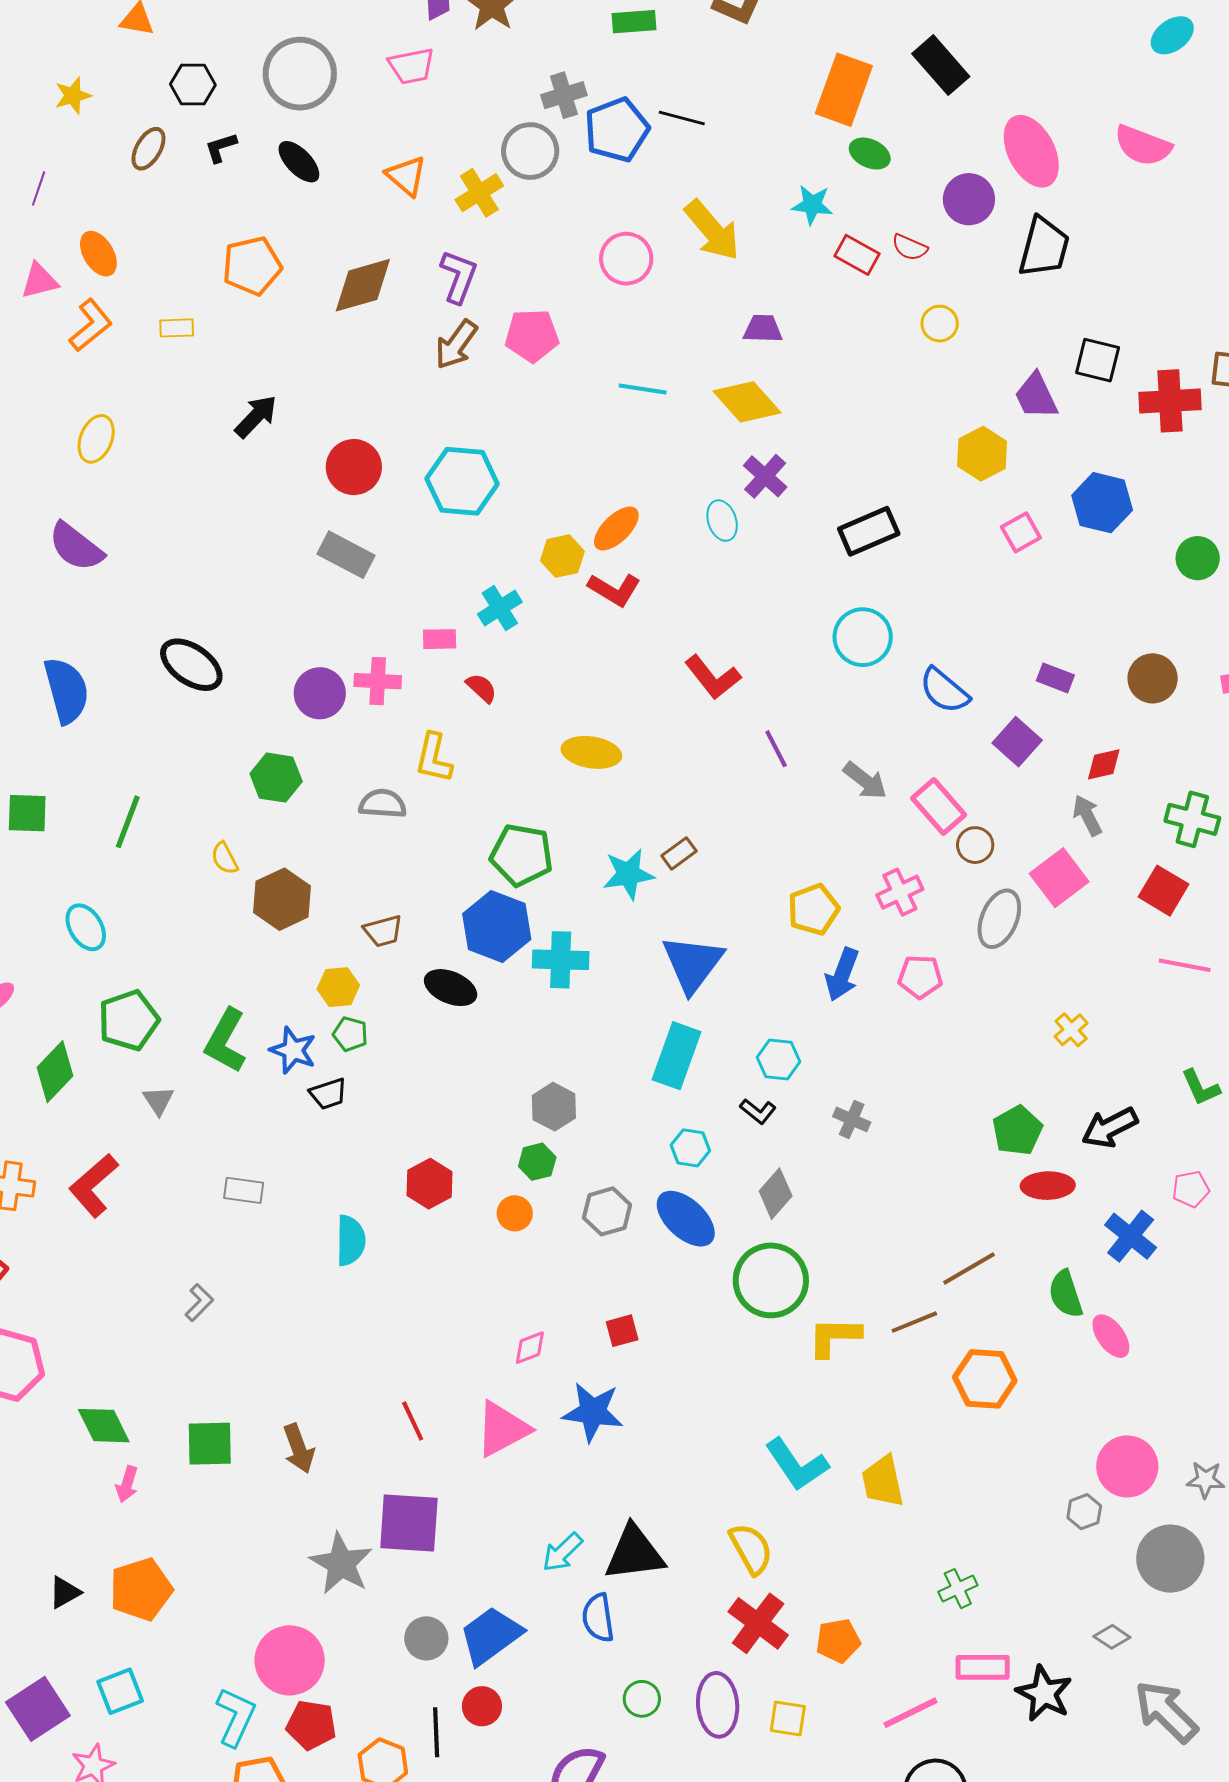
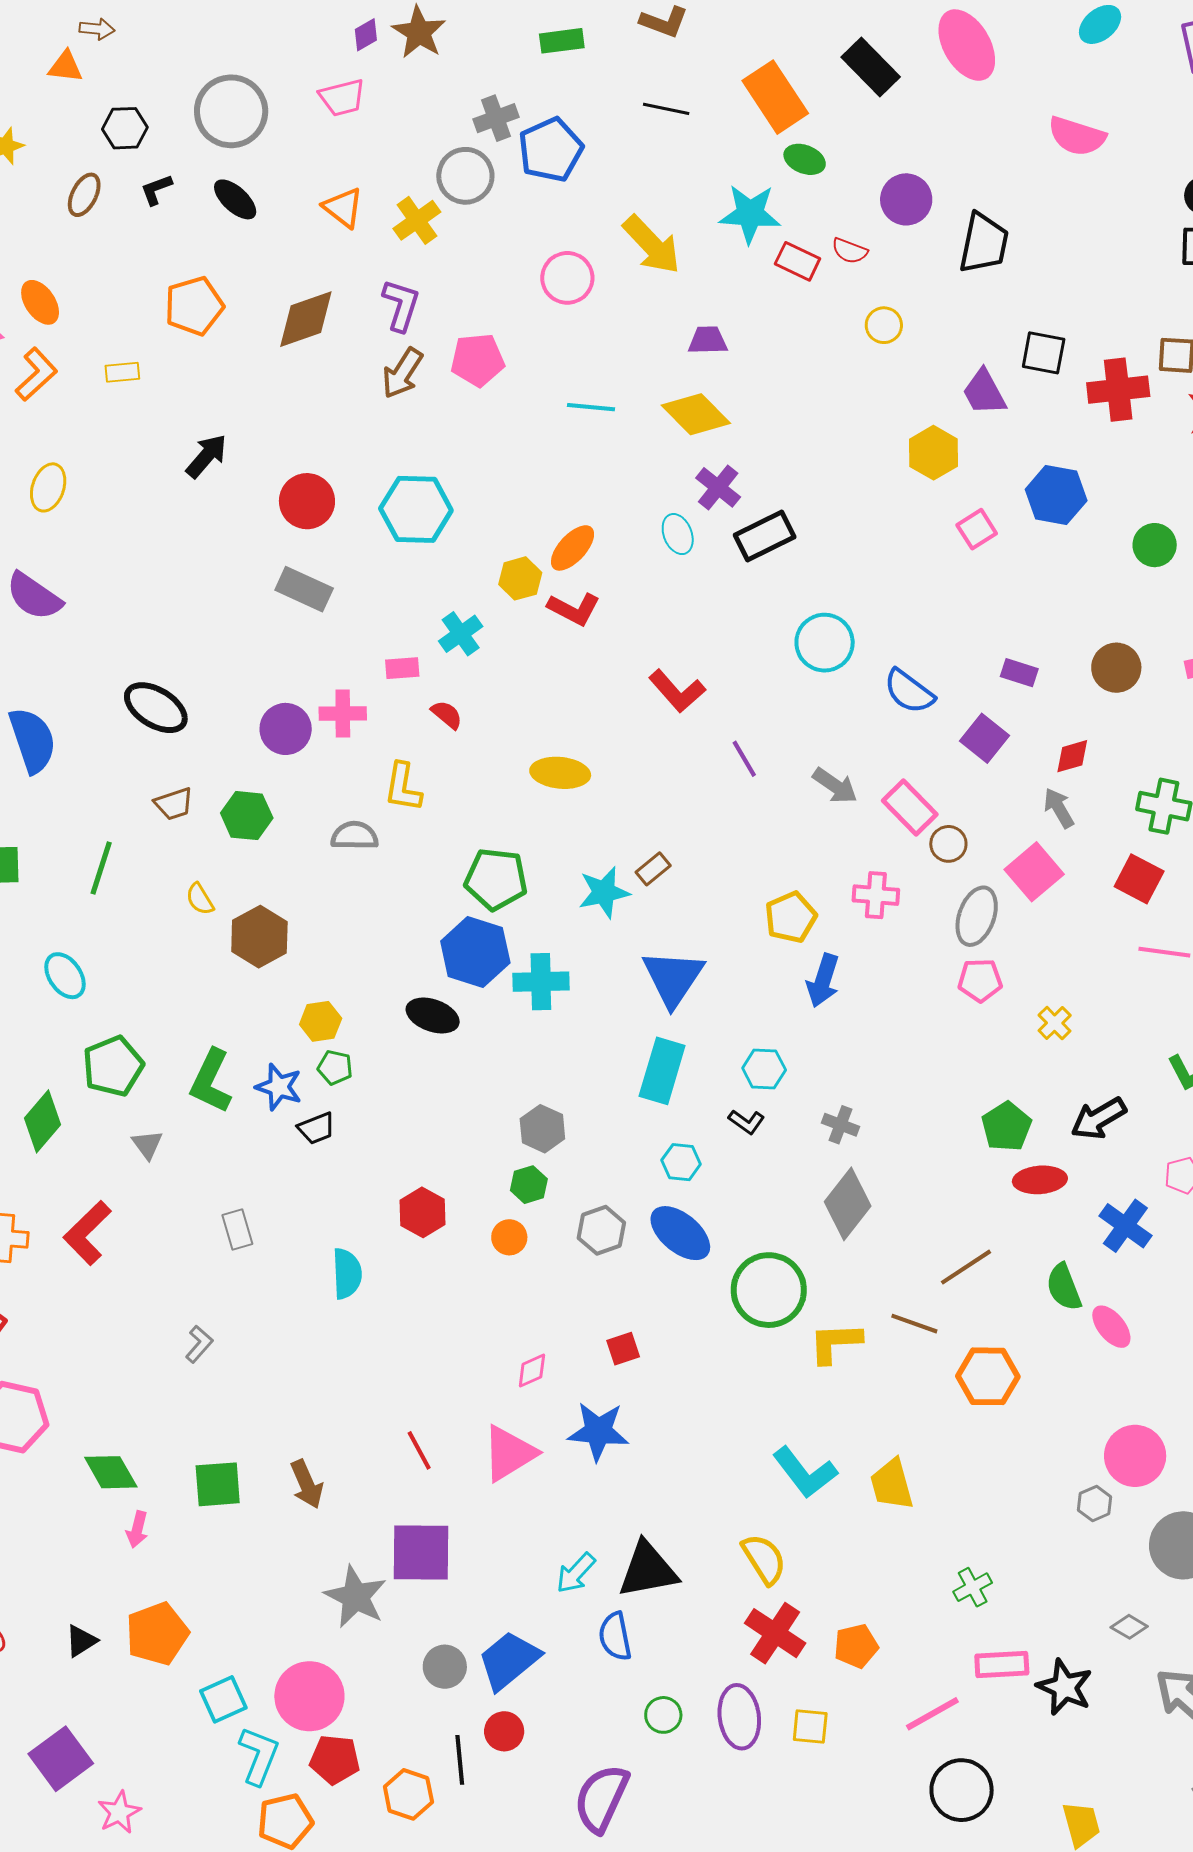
orange rectangle: (844, 90) -> (775, 97), turned -50
black line: (682, 118) -> (666, 109), moved
pink ellipse: (1031, 151) -> (967, 45), moved
cyan star: (812, 205) -> (750, 214), size x1.5
black rectangle: (869, 531) -> (765, 536), moved
pink cross: (900, 892) -> (876, 895), turned 33
brown trapezoid: (383, 931) -> (174, 804), moved
pink pentagon: (920, 977) -> (980, 980), moved
gray rectangle: (244, 1190) -> (237, 1229), turned 69
gray diamond: (776, 1194) -> (848, 1204), moved, size x1.4
brown line: (914, 1322) -> (914, 1324), turned 45
cyan square: (120, 1691) -> (223, 1699), moved

